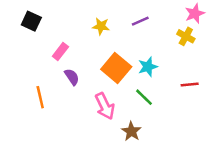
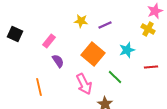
black square: (31, 21) -> (15, 34), moved
purple line: (140, 21) -> (105, 25), moved
cyan star: (148, 67) -> (127, 50), moved
orange line: (40, 97) -> (39, 87), moved

